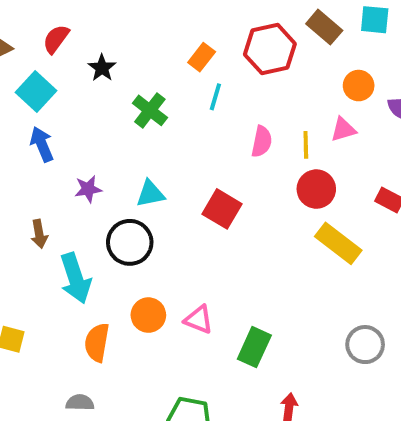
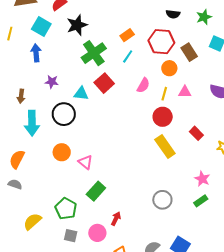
brown rectangle: (324, 27) -> (189, 52), moved
black star: (102, 68) -> (77, 25), size x1.5
orange circle: (359, 86) -> (169, 68), moved
cyan square: (36, 92) -> (41, 26), turned -30
green cross: (150, 110) -> (94, 53), size x1.4
red square: (222, 209) -> (104, 83), moved
orange semicircle: (97, 342) -> (17, 159), moved
green rectangle: (254, 347) -> (96, 191), moved

